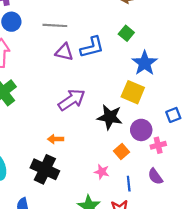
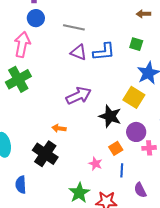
green square: (126, 33) -> (136, 44), turned -32
purple semicircle: (155, 177) -> (140, 190), moved
blue line: (129, 184) -> (122, 170), moved

